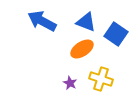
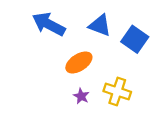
orange ellipse: (82, 49) -> (79, 62), moved

